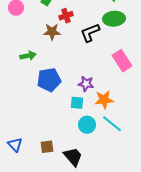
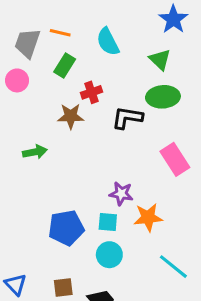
black L-shape: (90, 33) -> (127, 118), turned 30
blue pentagon: (49, 80) -> (66, 228), moved
cyan line: (112, 124) -> (173, 267), moved
cyan circle: (87, 125) -> (109, 255), moved

